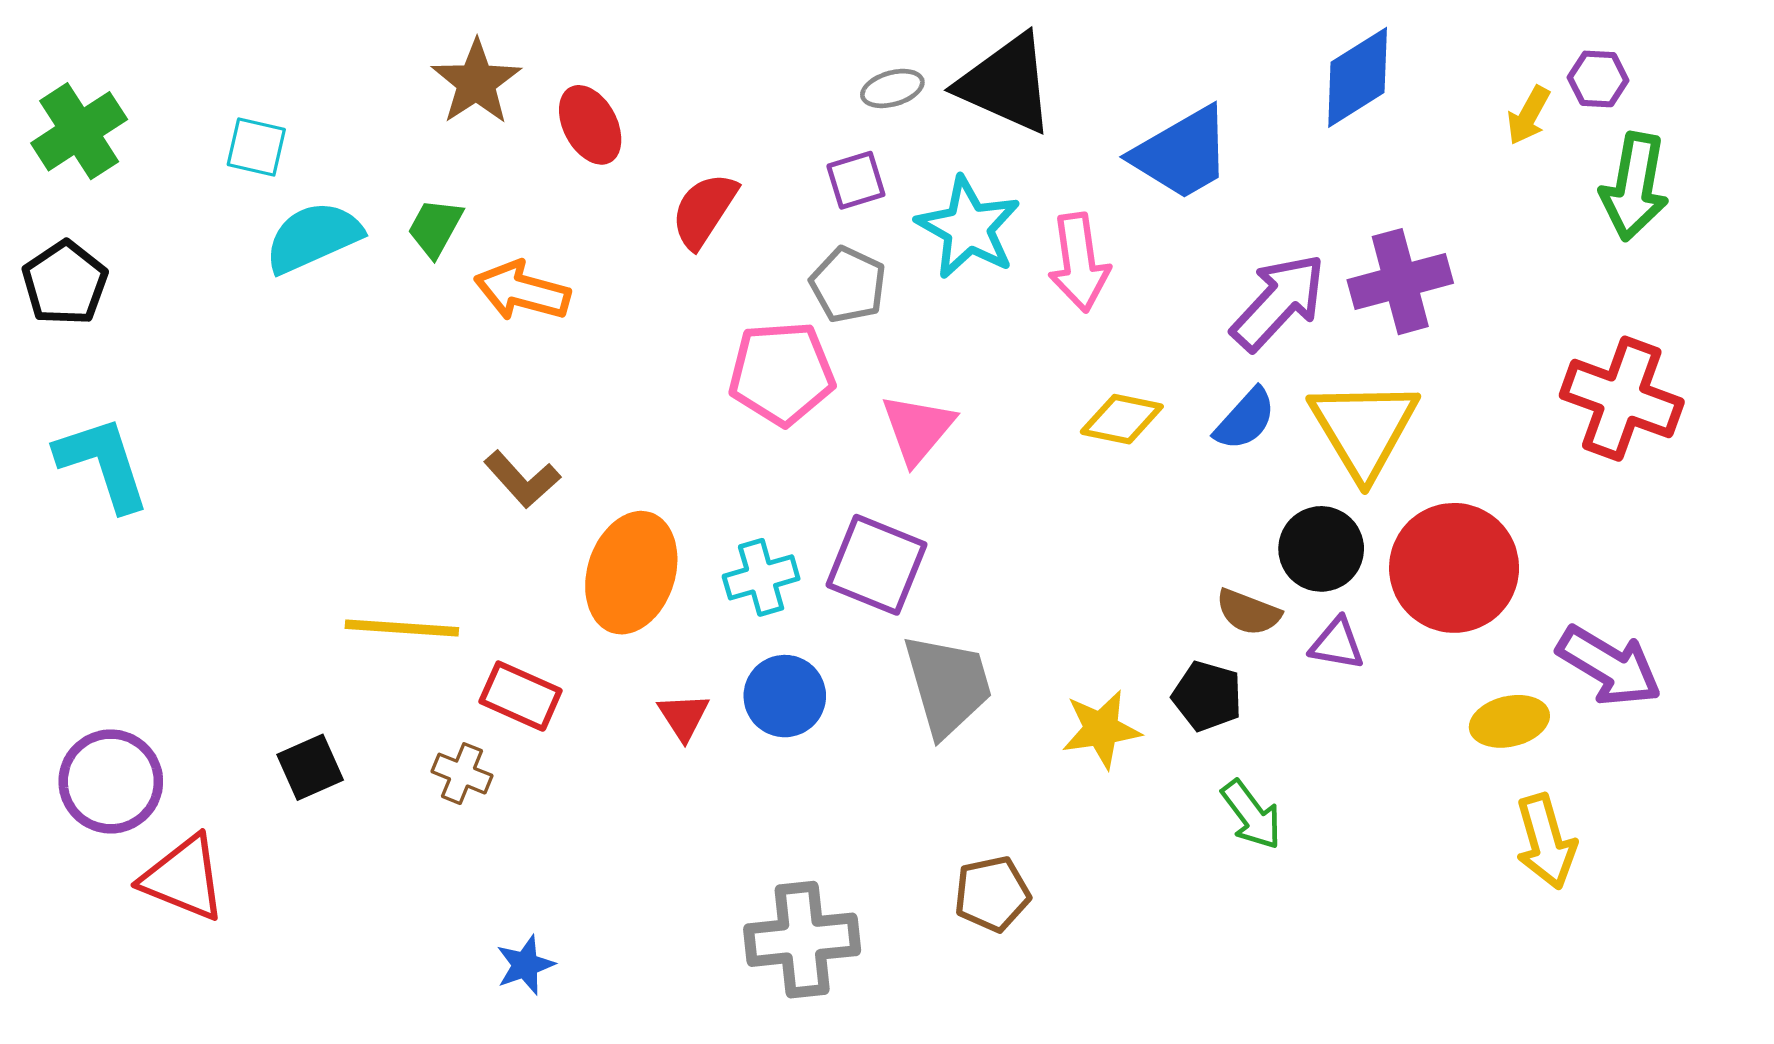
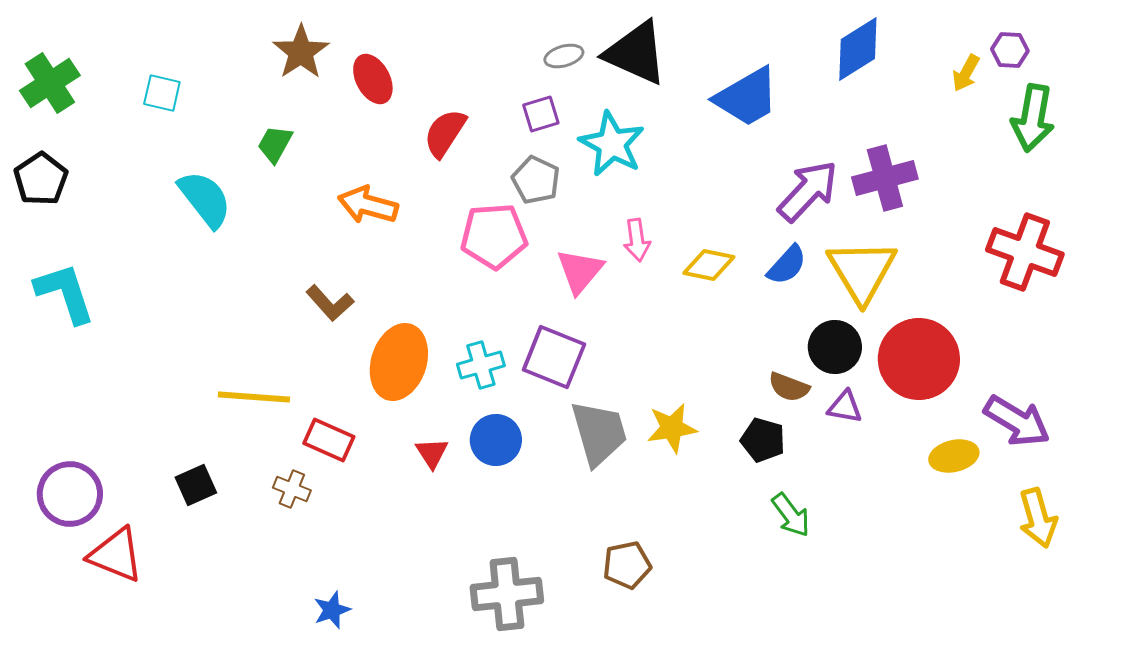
cyan semicircle: (313, 237) -> (205, 199), moved, turned 76
pink arrow: (1079, 263) -> (637, 240), moved, size x0.7
orange arrow: (522, 291) -> (368, 205), moved
yellow star: (1101, 729) -> (672, 428), moved
yellow arrow: (1546, 842) -> (1038, 518), moved

